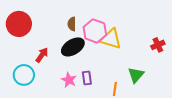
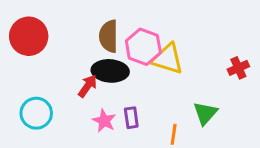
brown semicircle: (72, 24) -> (109, 36), size x1.5
black ellipse: (73, 47) -> (110, 71), turned 35
red arrow: (42, 55) -> (88, 86), moved

